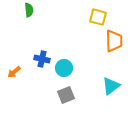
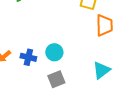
blue cross: (42, 59) -> (28, 57), moved

